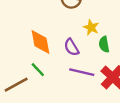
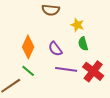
yellow star: (91, 27) -> (77, 25), moved
orange diamond: (41, 42) -> (28, 47), turned 40

